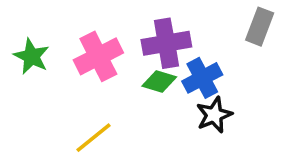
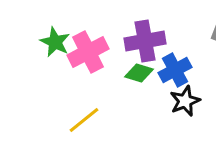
green star: (31, 56) -> (55, 42), moved

